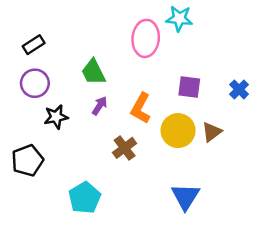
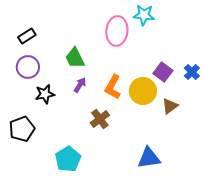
purple square: (189, 87) -> (163, 72), moved, turned 30
yellow circle: (178, 131) -> (143, 91), moved
blue triangle: (186, 197) -> (149, 158), turned 50

